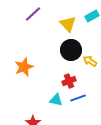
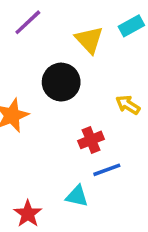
black circle: (71, 50) -> (61, 82), moved
cyan triangle: (56, 100) -> (77, 196), moved

